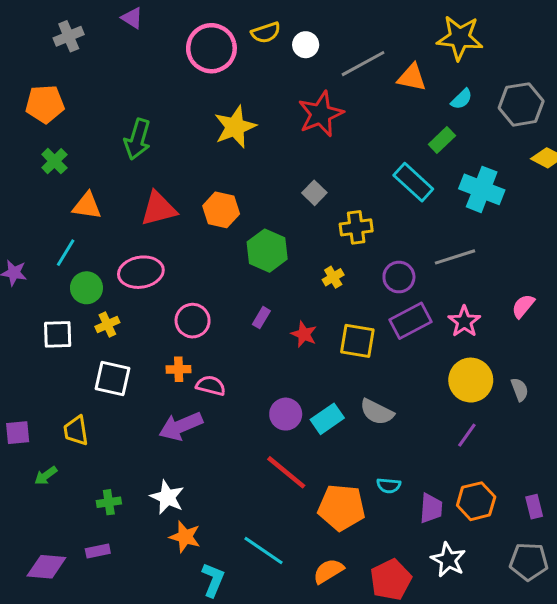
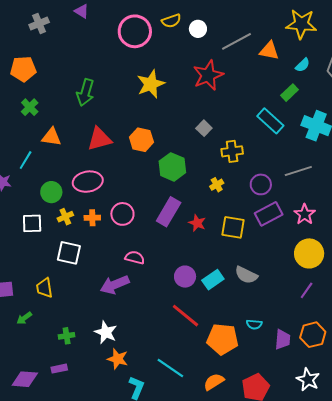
cyan line: (66, 253) -> (26, 160), moved
purple rectangle: (261, 318) -> (169, 212), size x2.0
orange cross: (179, 369) -> (92, 218), moved
white star: (448, 560) -> (308, 380), moved

